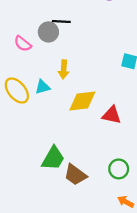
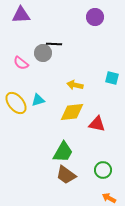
yellow arrow: (64, 69) -> (75, 85), moved, turned 98
green trapezoid: (53, 158) -> (63, 152), moved

